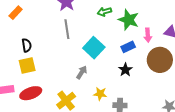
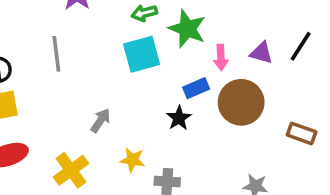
gray line: (67, 29) -> (56, 54), moved
blue rectangle: (128, 47) -> (196, 88), moved
cyan square: (94, 48) -> (142, 54), moved, turned 30

